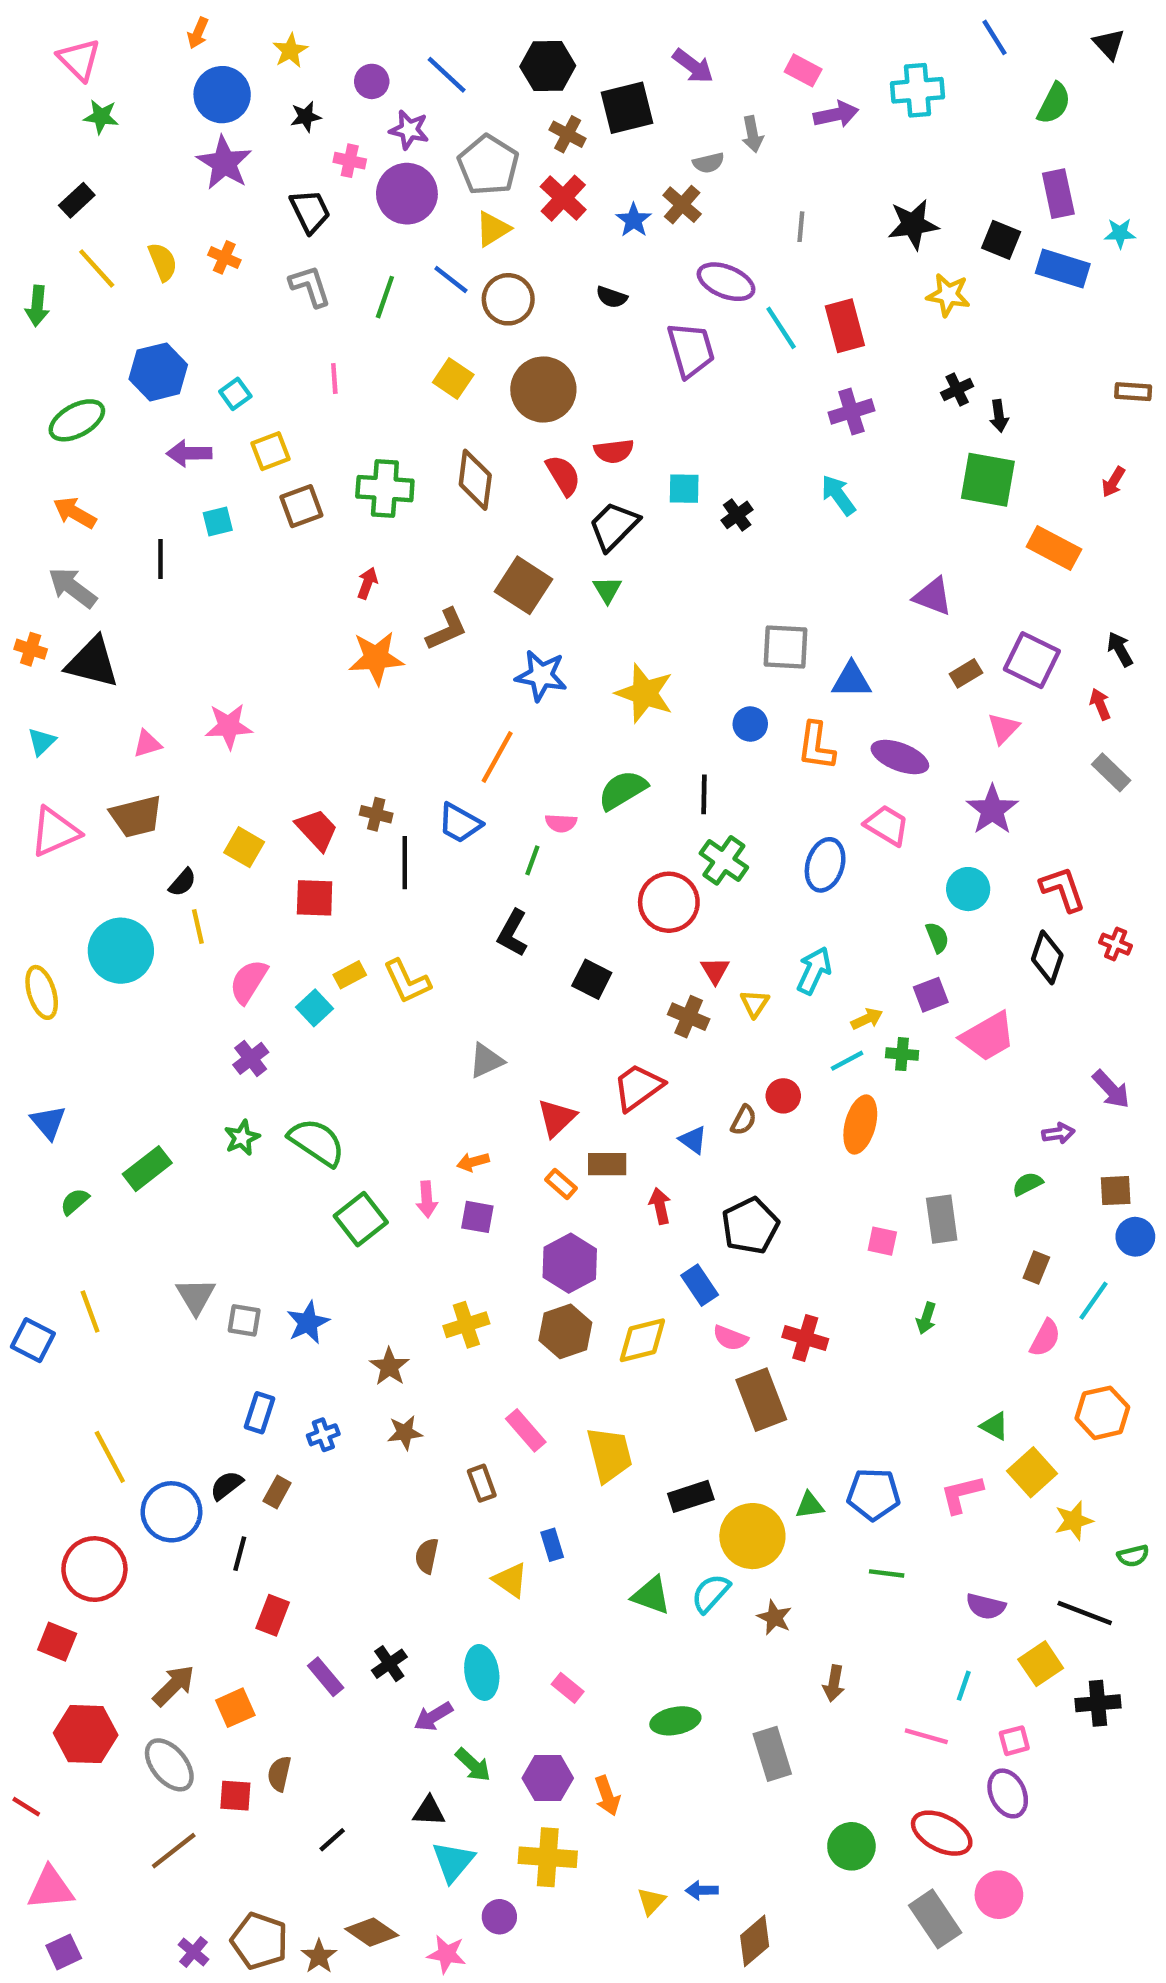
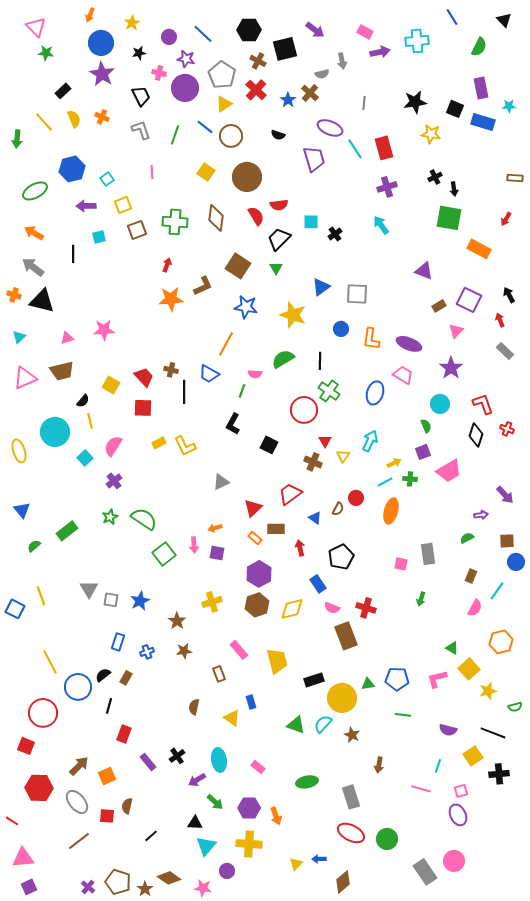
black rectangle: (77, 200) -> (63, 91), moved
blue triangle: (851, 680) -> (321, 287), moved, turned -36
cyan square: (315, 1008) -> (85, 458), moved
red ellipse: (942, 1833) -> (351, 833), moved

